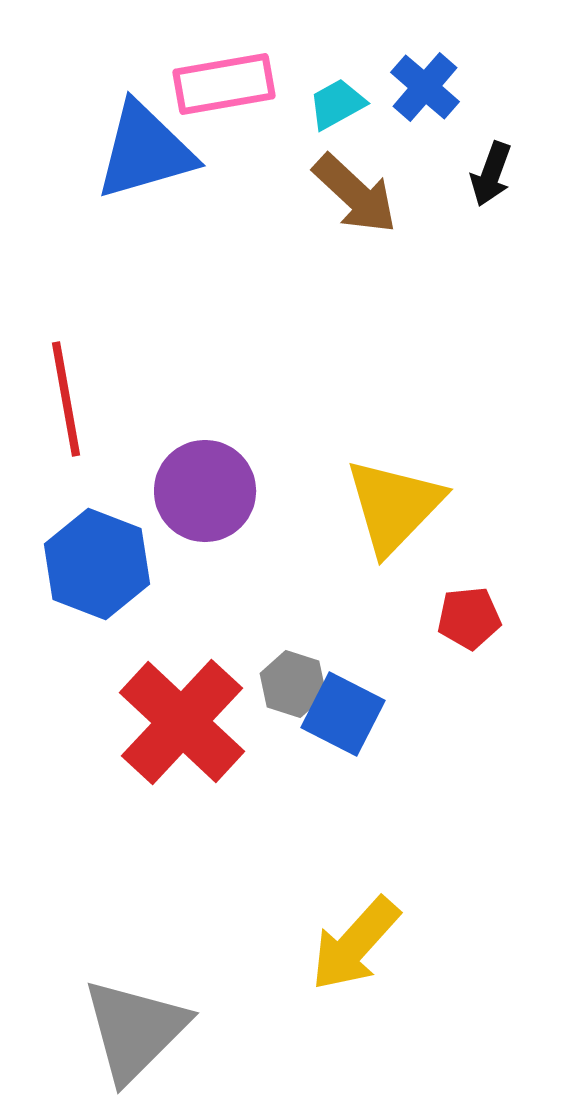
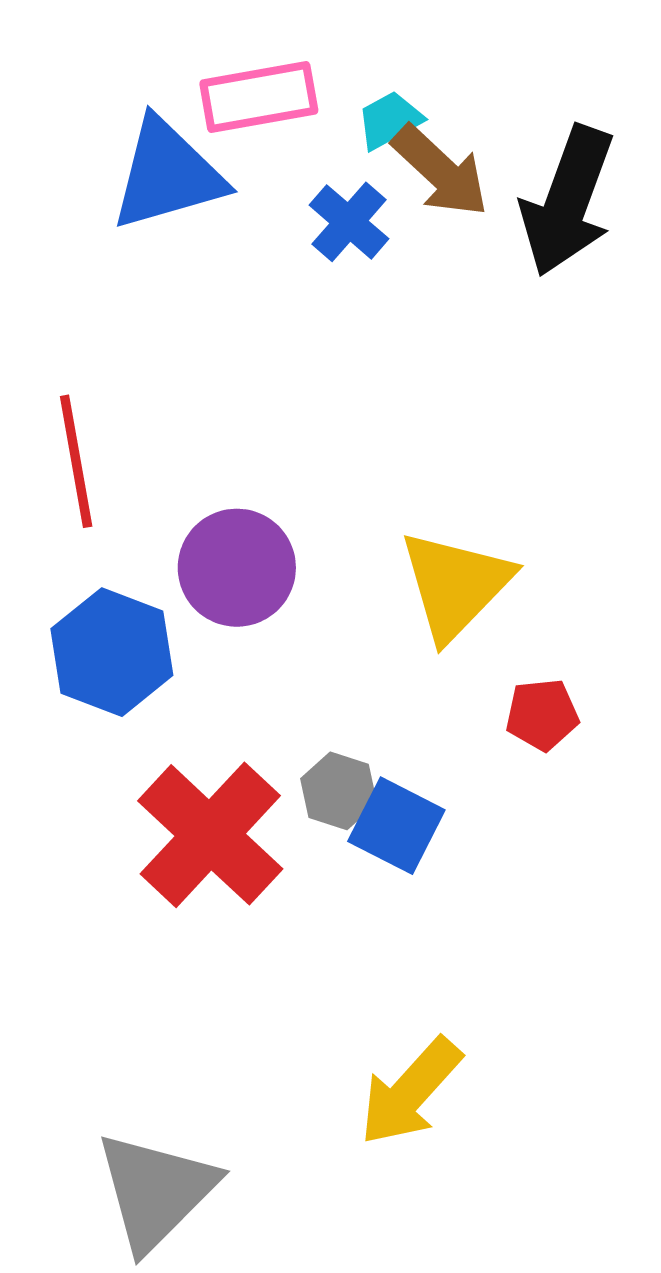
blue cross: (425, 87) -> (349, 222), moved
black arrow: (491, 174) -> (568, 201), size x2.0
brown arrow: (355, 194) -> (440, 171), moved

